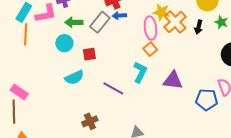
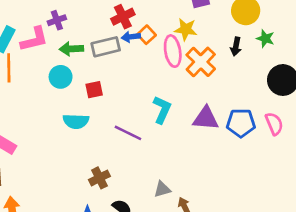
gray rectangle: (100, 22) -> (106, 47), turned 40
orange cross: (175, 22) -> (201, 62), moved
orange square: (150, 49) -> (147, 35), moved
cyan semicircle: (74, 77) -> (76, 121), turned 30
blue pentagon: (207, 100) -> (241, 123), moved

